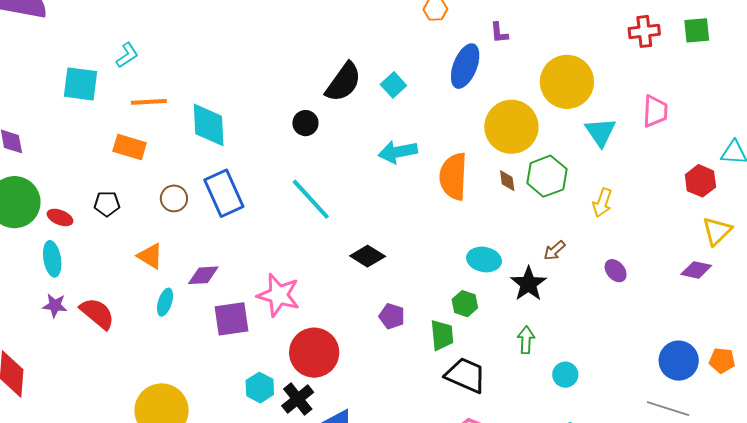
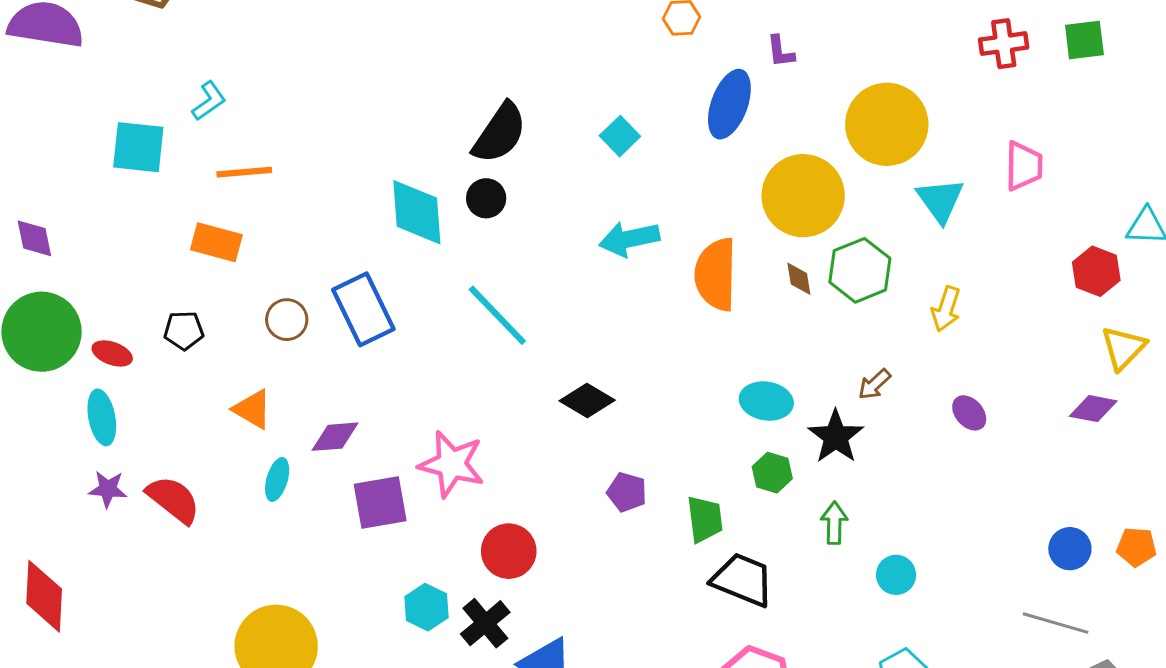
black semicircle: (343, 82) -> (500, 133), moved
cyan diamond: (209, 125) -> (417, 212), moved
green hexagon: (465, 304) -> (772, 473), moved
red circle: (314, 353) -> (509, 551), size x0.7
blue circle: (679, 361) -> (1070, 549), size x0.7

